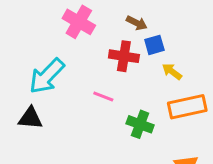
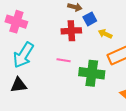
pink cross: (79, 22) -> (16, 22), moved
green cross: (140, 124) -> (92, 73), size x1.4

